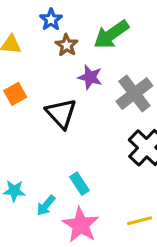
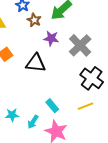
black triangle: (61, 113) -> (36, 63), turned -35
yellow line: (139, 221) -> (86, 106), moved

